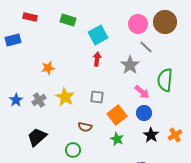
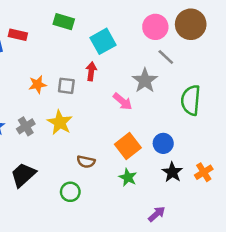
red rectangle: (30, 17) -> (18, 35), moved
red arrow: (97, 59) -> (91, 71), moved
pink arrow: (142, 92) -> (123, 101), moved
gray square: (97, 97) -> (66, 86), moved

